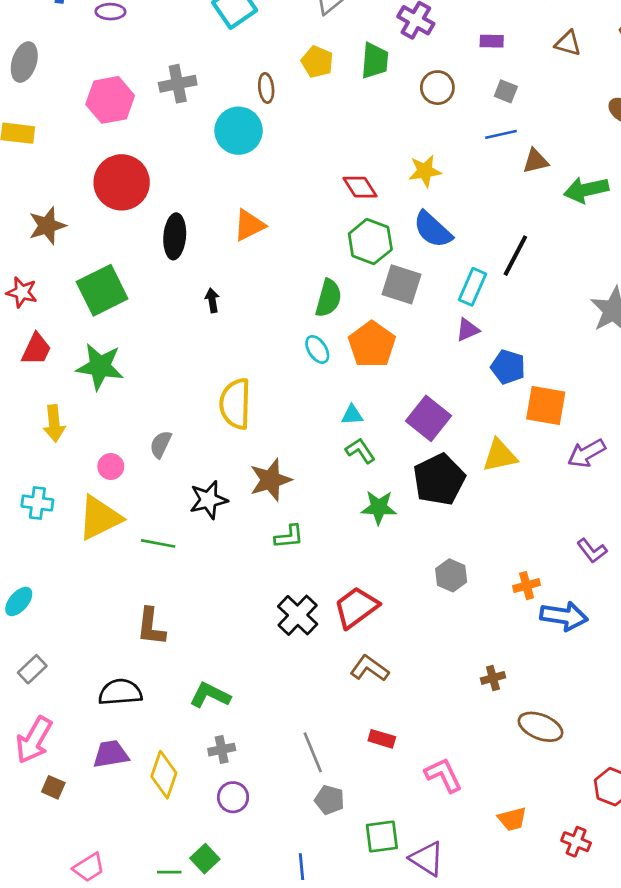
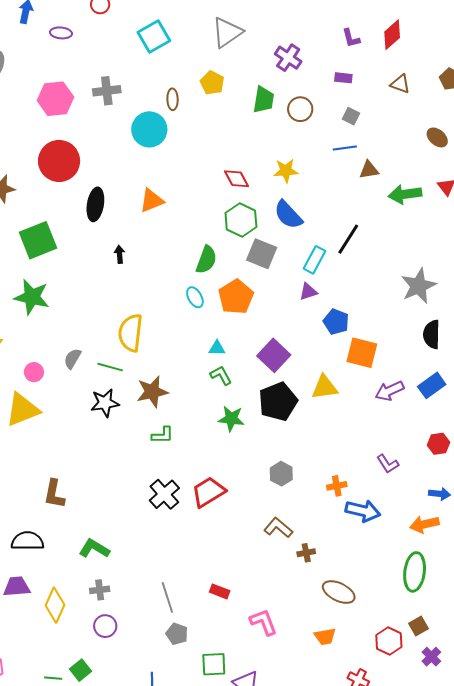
green trapezoid: (375, 61) -> (264, 100), moved
green line: (158, 543) -> (110, 367), moved
brown L-shape: (369, 668) -> (278, 528), moved
orange trapezoid: (512, 819) -> (325, 637), moved

